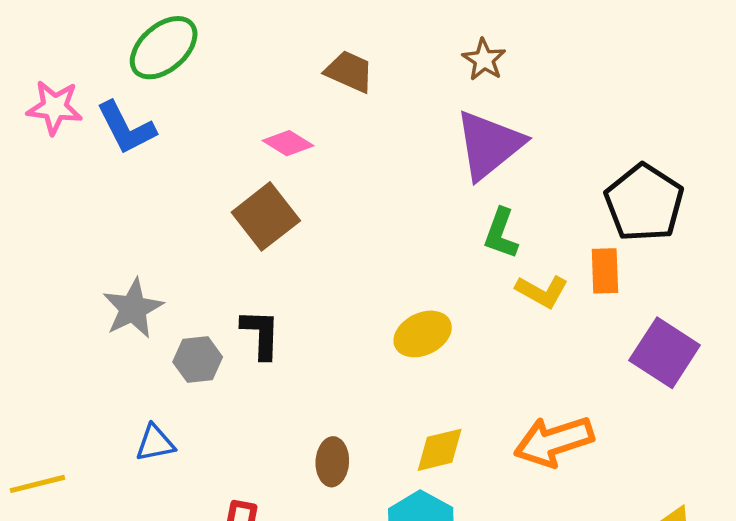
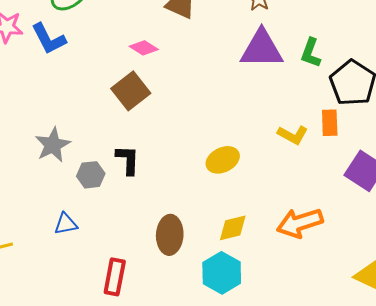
purple triangle: (489, 145) -> (262, 49), turned 39
green L-shape: (501, 233) -> (311, 53), moved
brown ellipse: (332, 462) -> (170, 235), size x1.4

